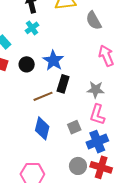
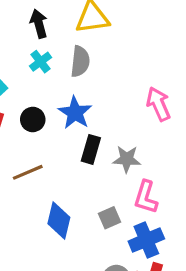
gray semicircle: (94, 21) -> (80, 61), moved, turned -144
gray star: (96, 90) -> (127, 159), moved
brown line: (43, 96) -> (28, 172), moved

